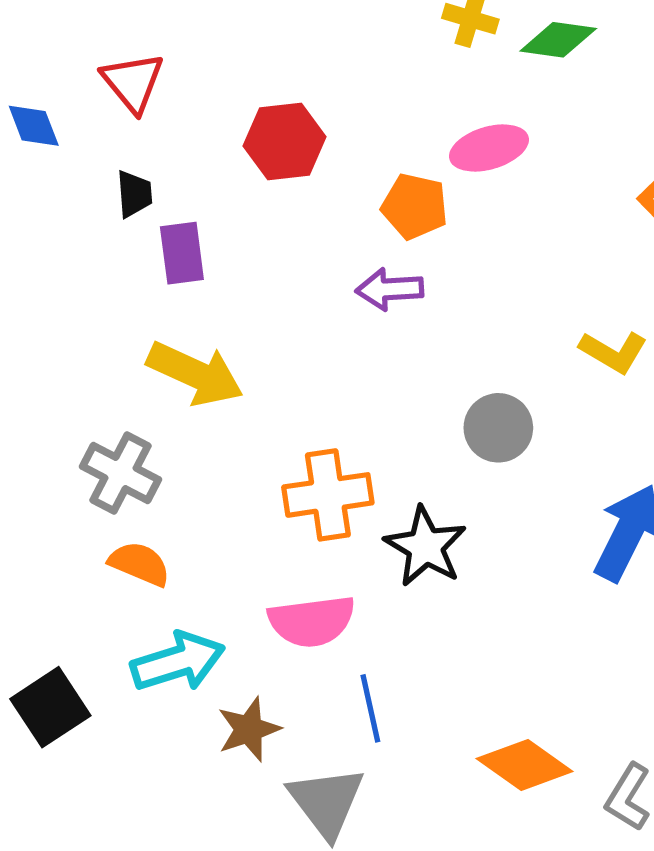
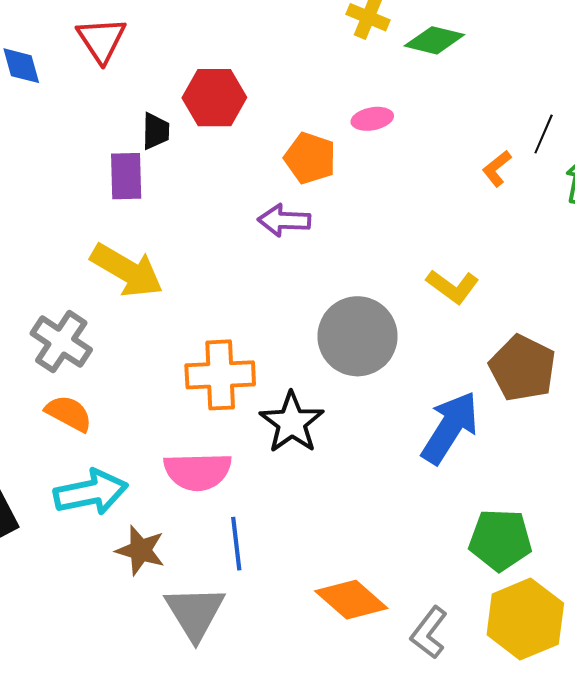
pink ellipse: (489, 148) -> (372, 119), size x0.7
black trapezoid: (134, 194) -> (156, 131), moved
gray circle: (498, 428) -> (357, 336), size x1.5
brown star: (249, 729) -> (140, 550), turned 30

